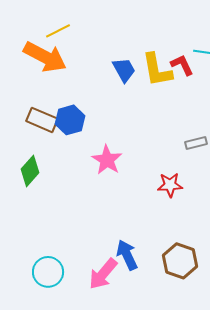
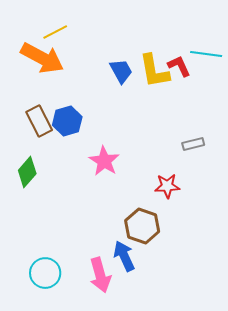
brown rectangle: (42, 120) -> (39, 121), turned 40
brown hexagon: (180, 261) -> (142, 226), moved
pink arrow: (103, 274) -> (100, 275), turned -56

